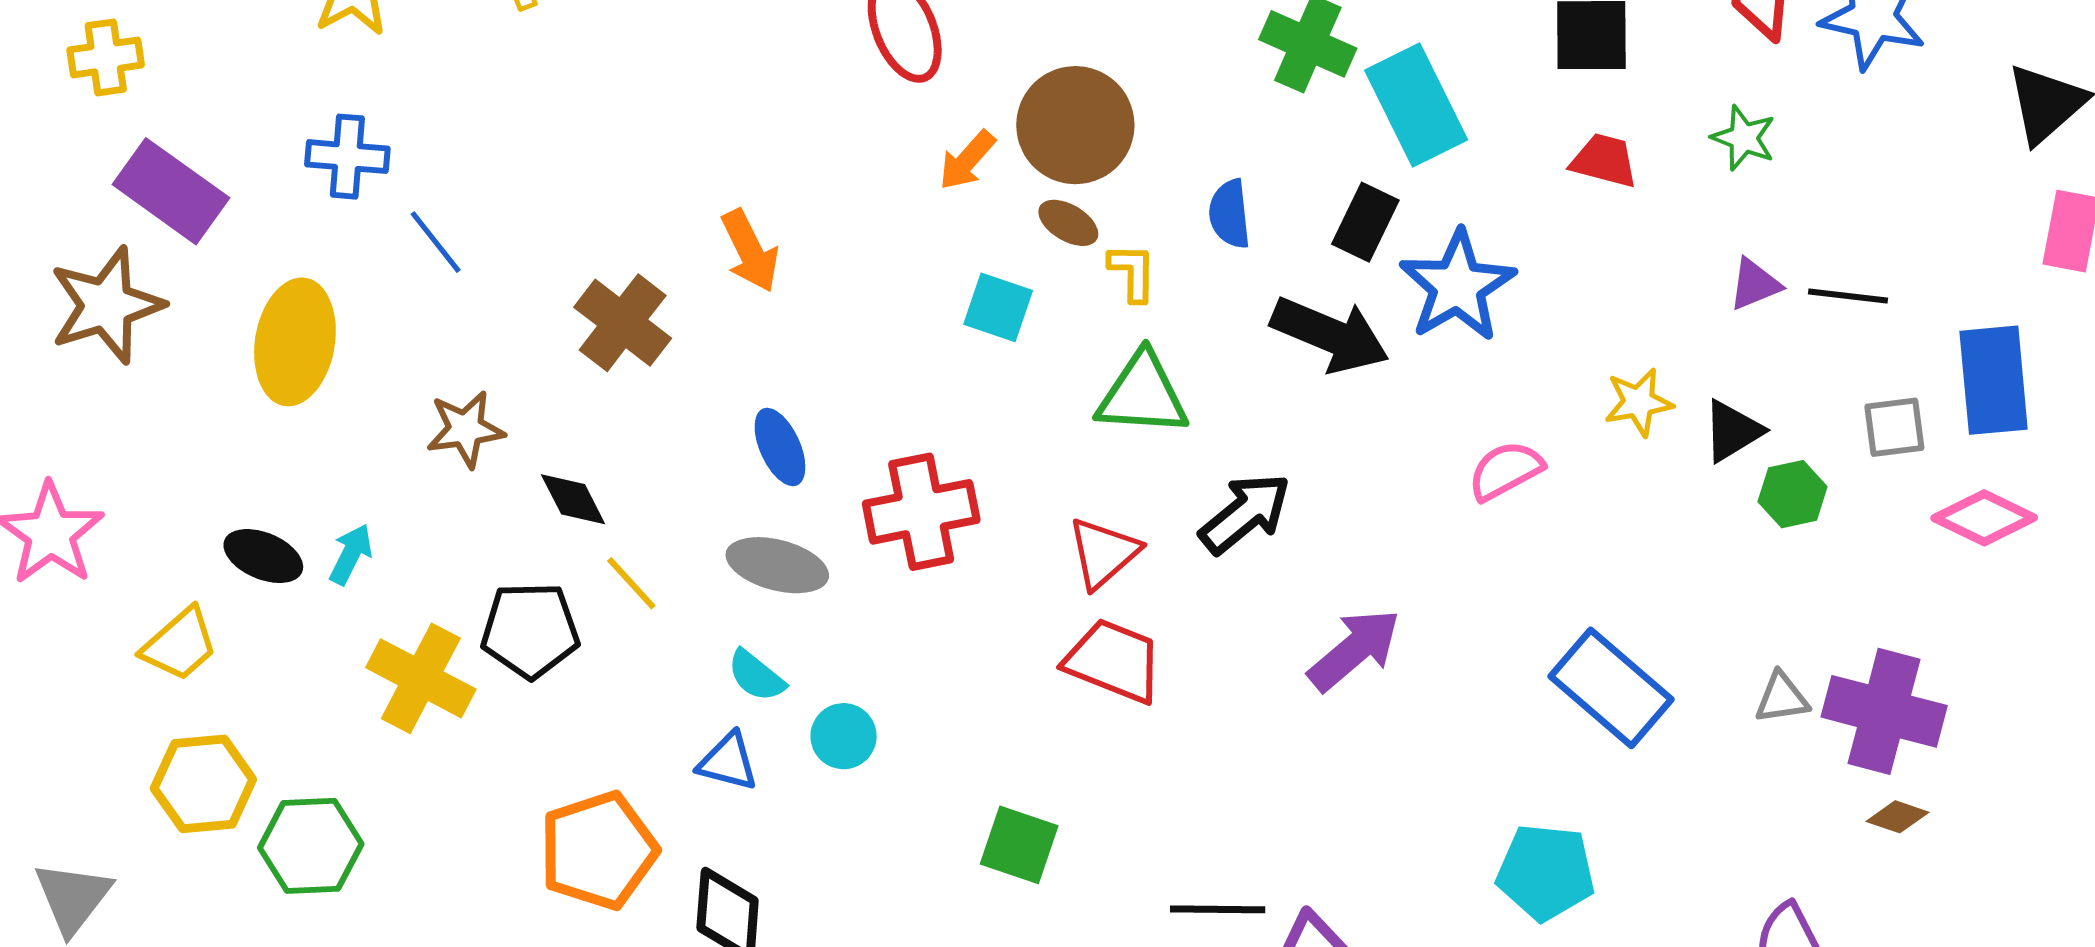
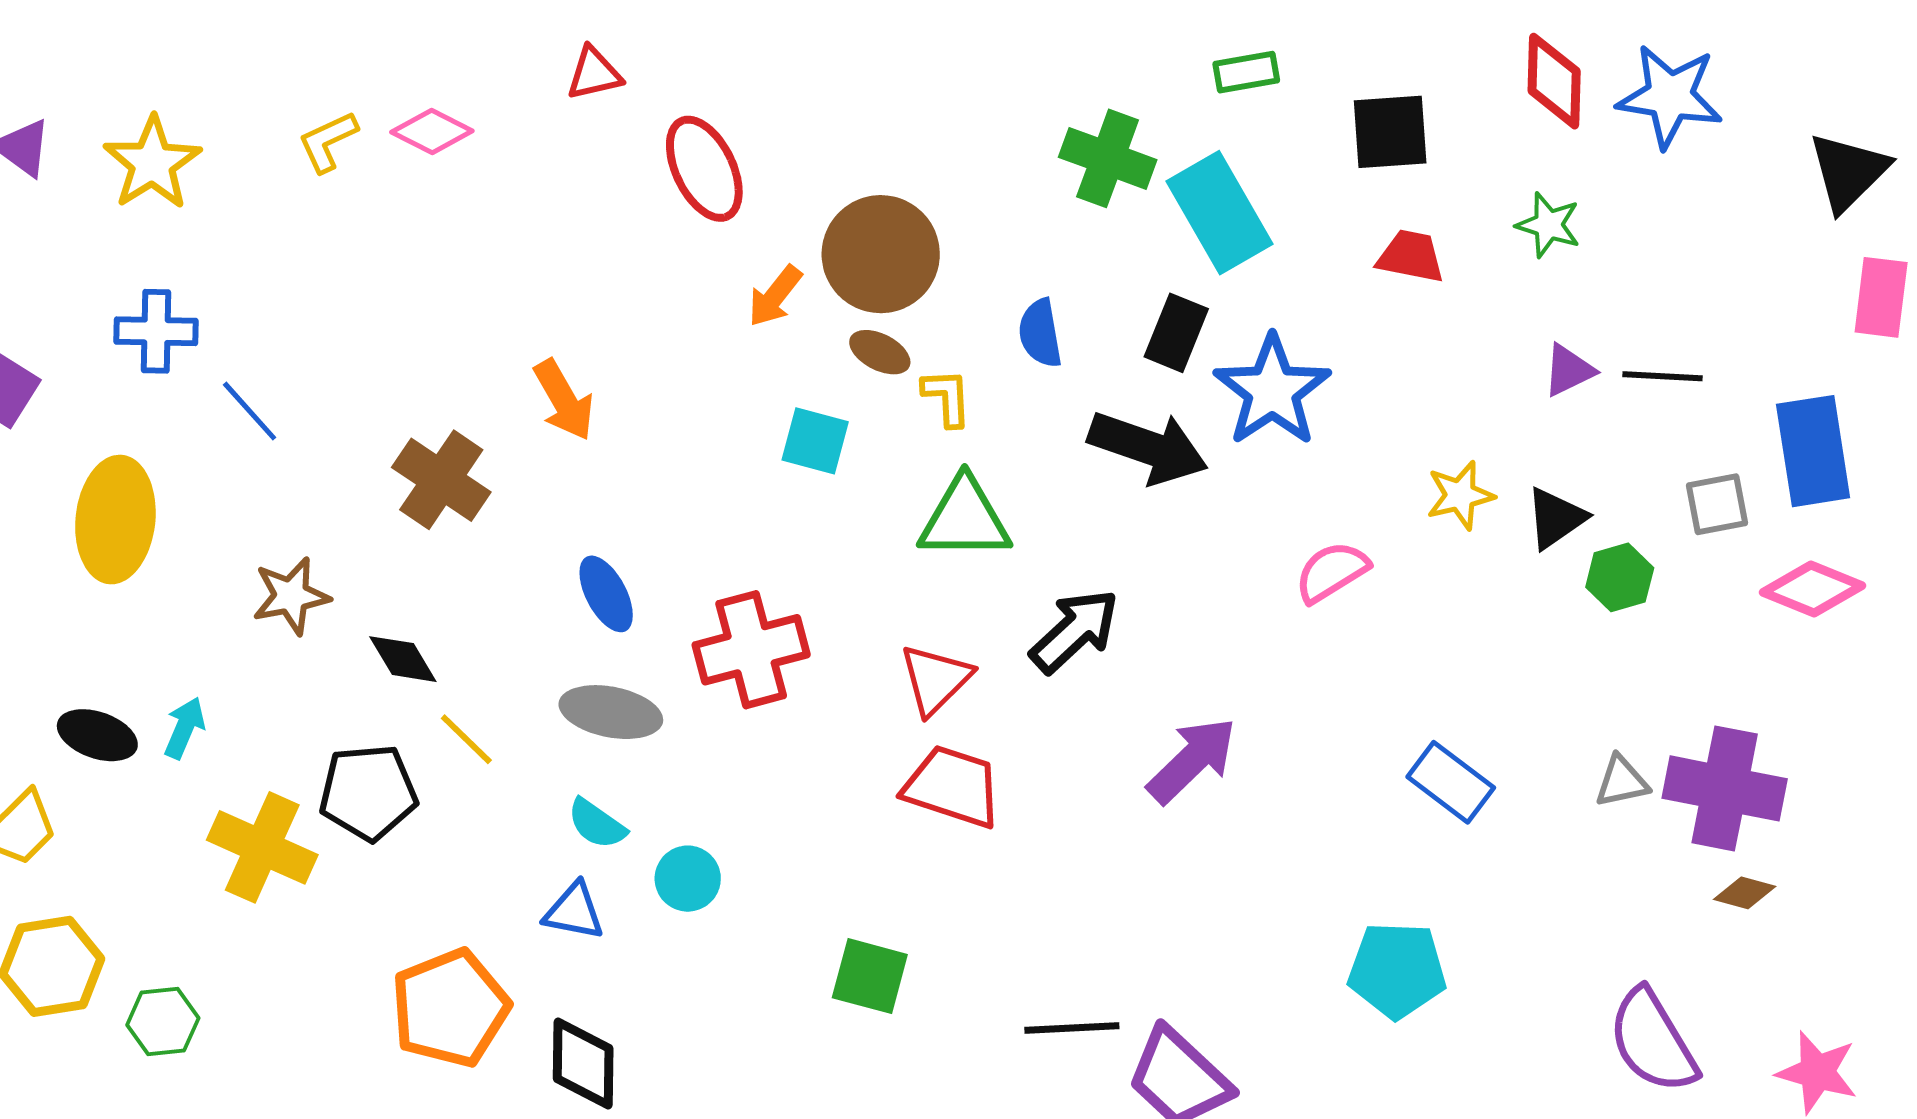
blue rectangle: (1611, 688) -> (1451, 782), size x0.7
green hexagon: (311, 846) -> (163, 1022), size x0.7

